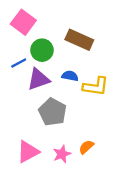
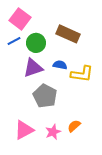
blue line: (19, 63) -> (14, 41), moved

